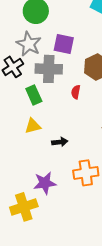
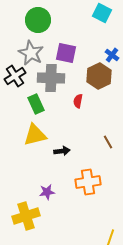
yellow triangle: (33, 126) -> (35, 135), size x1.4
purple star: (45, 183) -> (47, 192), size x0.7

